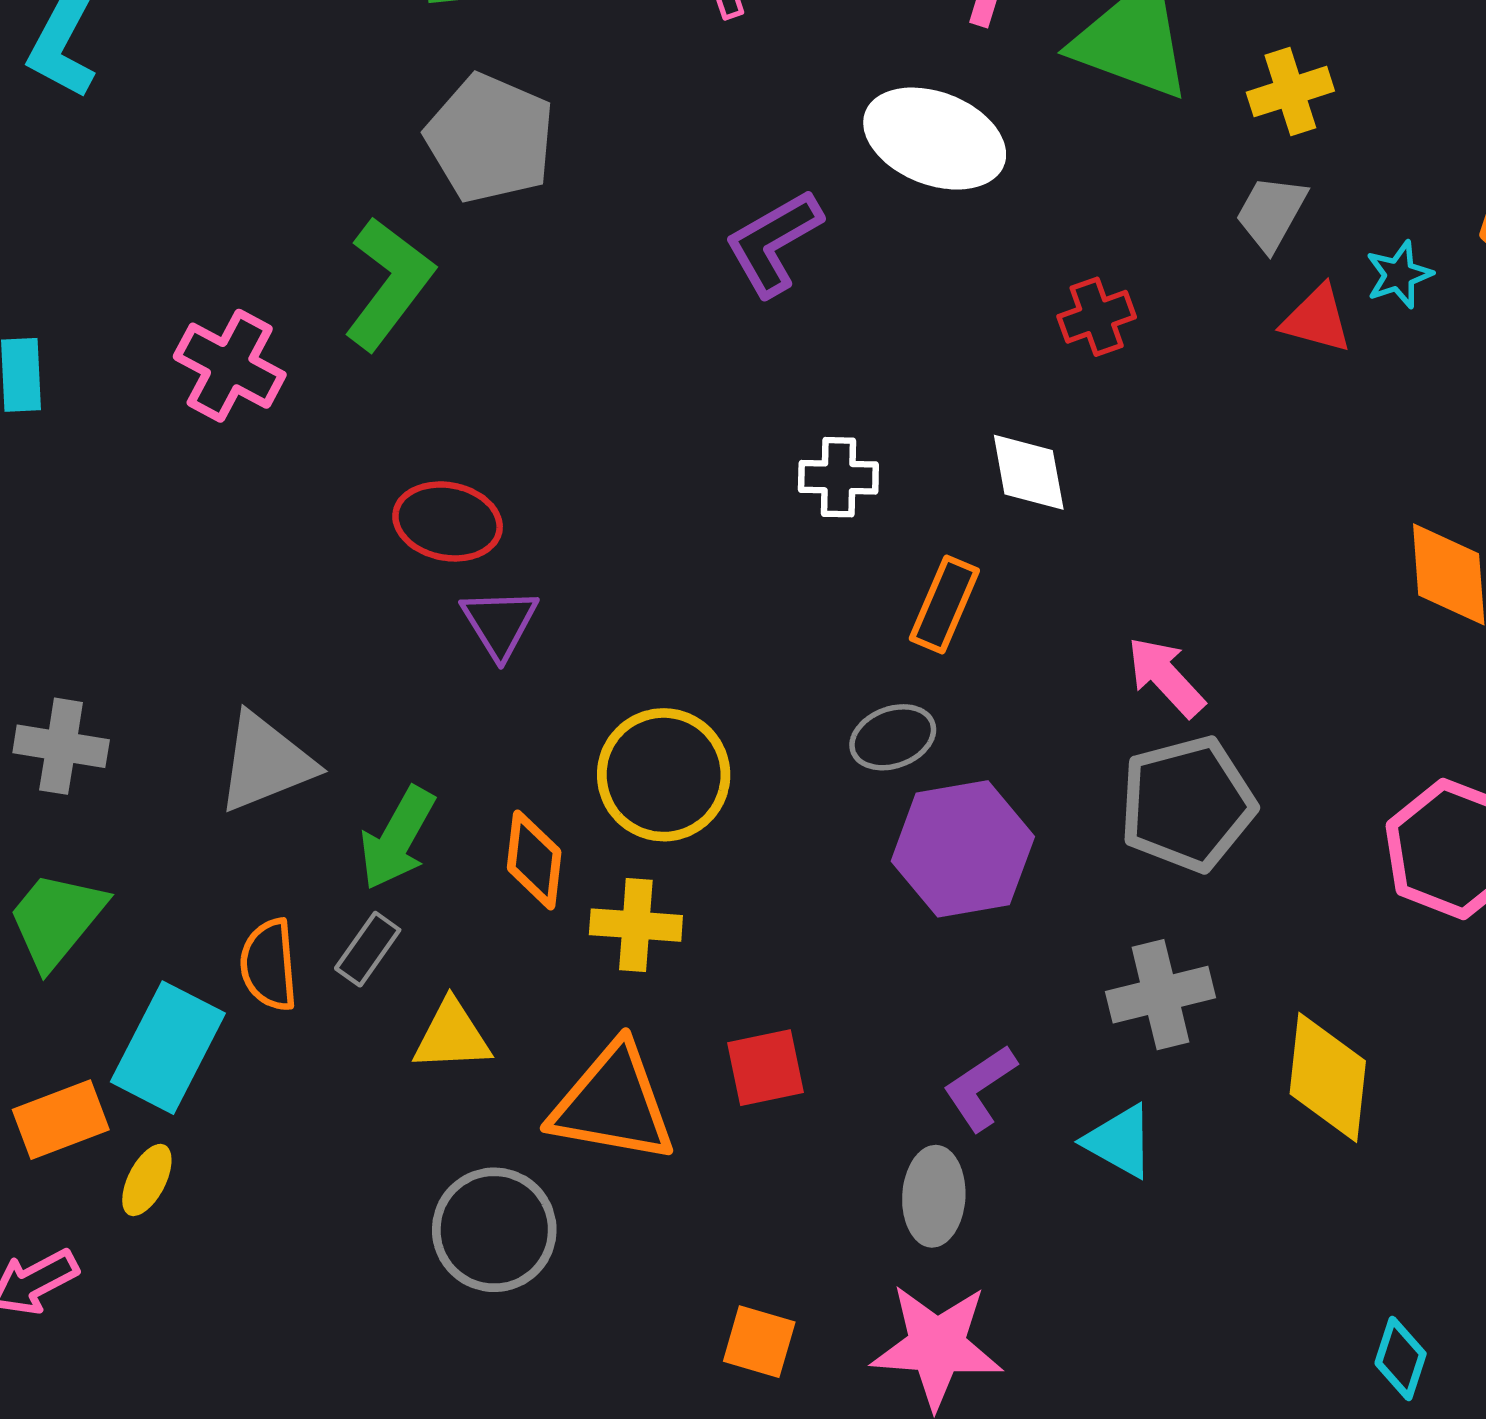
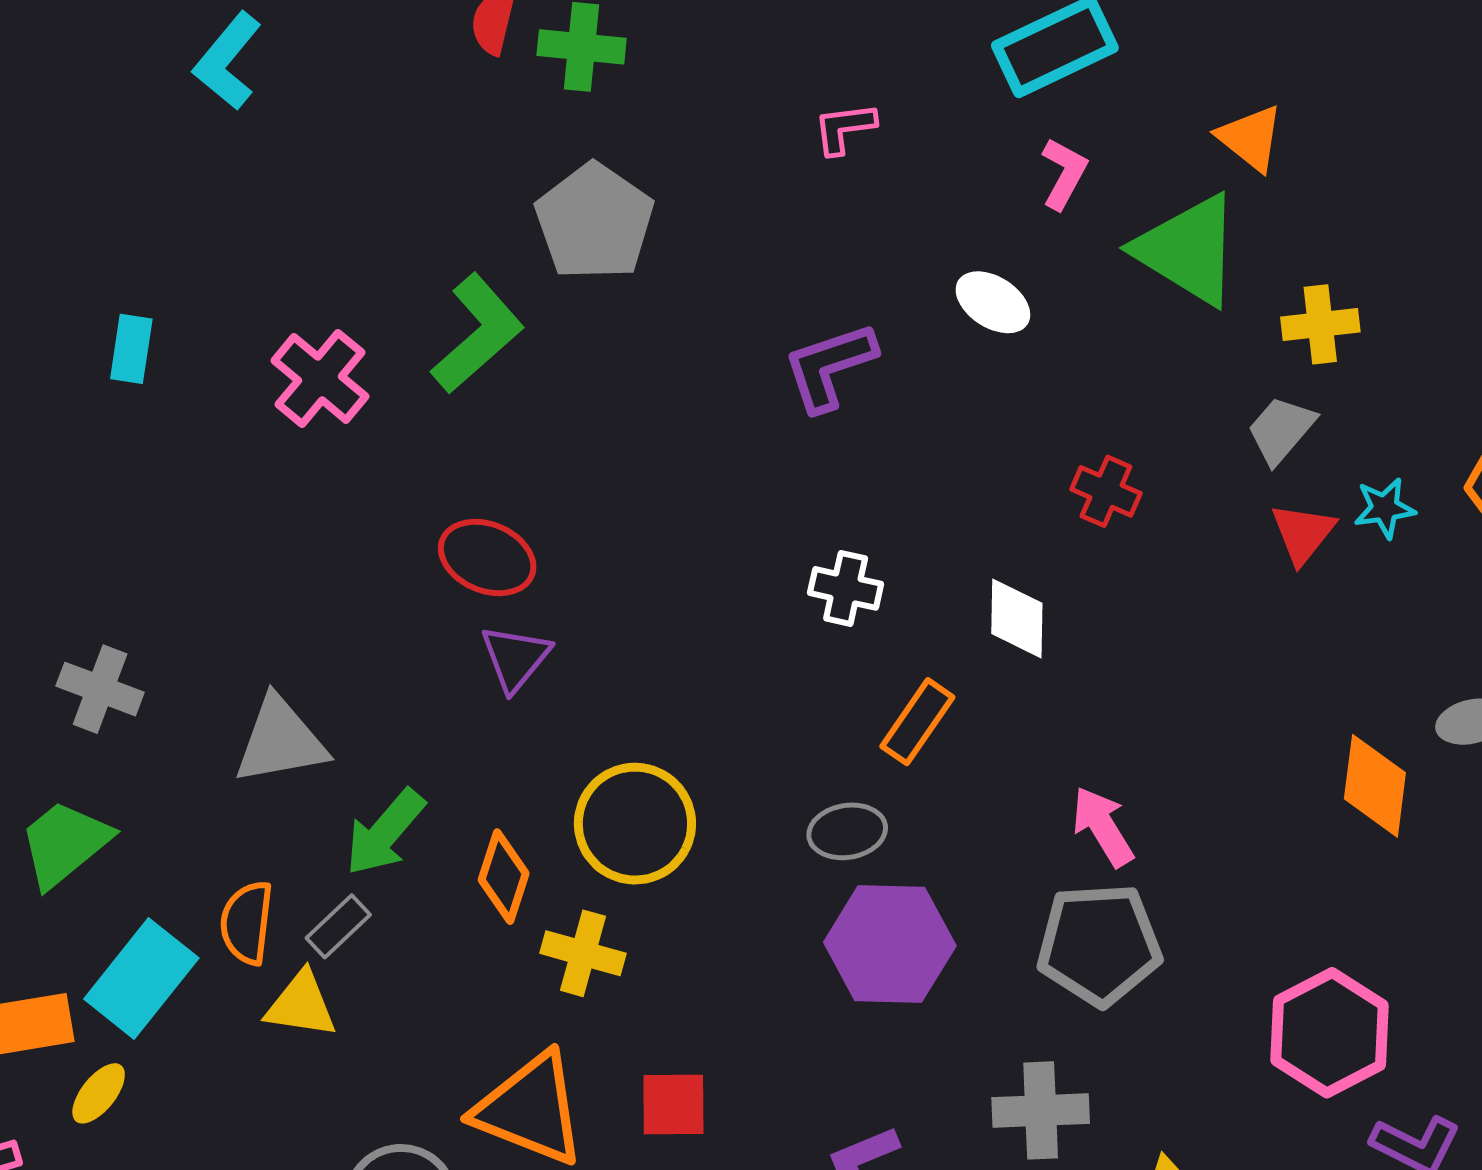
white ellipse: (935, 139) -> (993, 302), size x0.6
red cross: (1097, 317) -> (1106, 491), turned 32
red triangle: (1317, 319) -> (1303, 533), turned 42
yellow triangle: (452, 1036) -> (301, 1005), moved

